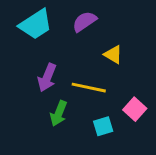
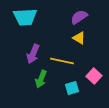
purple semicircle: (84, 21) -> (79, 17), moved
cyan trapezoid: (36, 24) -> (25, 17), turned 30

